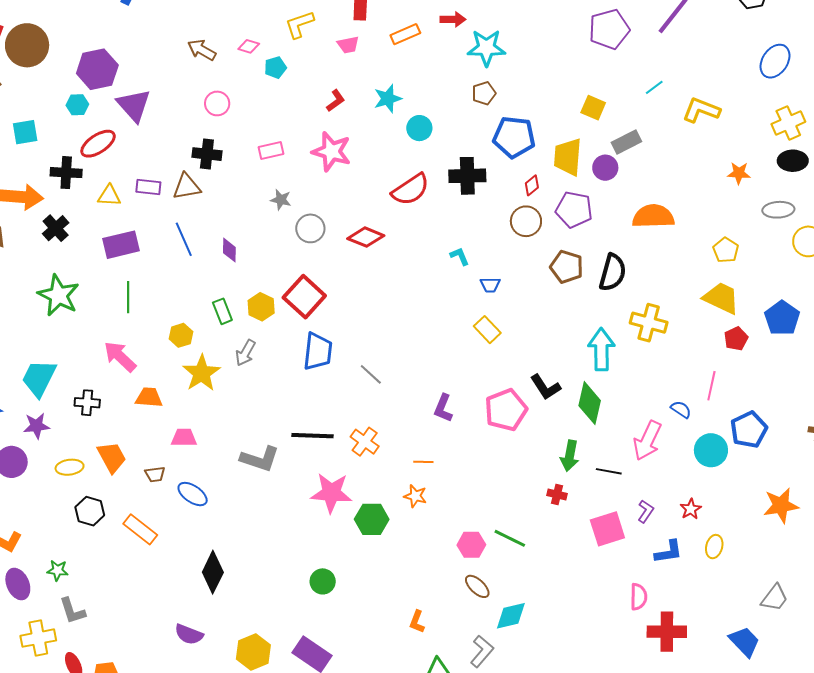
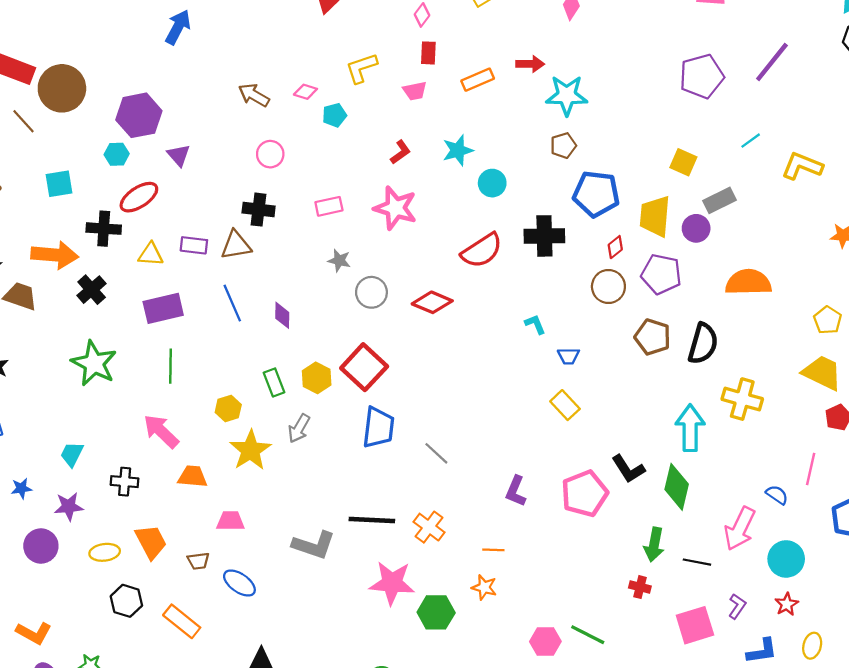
purple triangle: (134, 105) -> (179, 155), size x0.6
cyan trapezoid: (39, 378) -> (72, 454), size x0.6
cyan circle: (711, 450) -> (786, 559), moved

